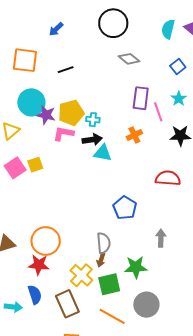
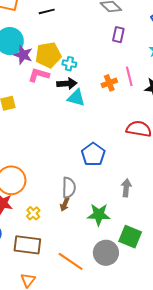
purple rectangle: (141, 98) -> (118, 35), moved, size x0.7
pink line: (158, 112) -> (129, 76), moved
yellow cross: (81, 275) -> (33, 213), moved, size x0.6
green square: (109, 284) -> (130, 237), moved, turned 30
brown rectangle: (67, 304) -> (27, 245), turned -64

